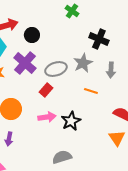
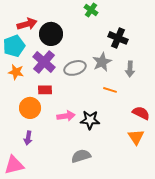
black circle: (32, 35) -> (51, 34), size x1.5
red rectangle: (46, 90) -> (45, 90), moved, turned 48
black star: (71, 121) -> (90, 120), turned 30

